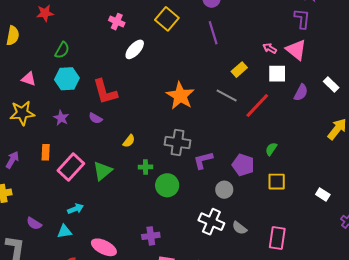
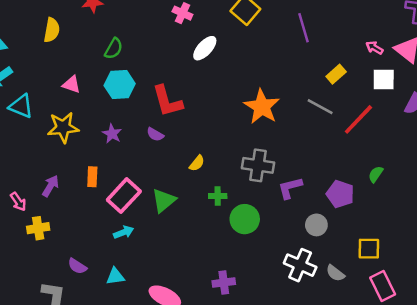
yellow square: (277, 182) -> (369, 249), moved
cyan arrow: (75, 209) -> (124, 232), moved
pink rectangle: (277, 238) -> (383, 286), turned -35

